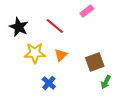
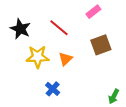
brown square: (95, 62) -> (101, 45), moved
green arrow: (106, 82) -> (114, 96), moved

